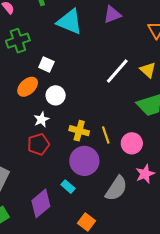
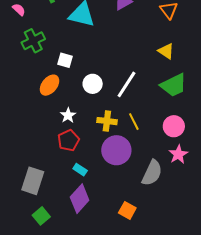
white line: (117, 71) -> (127, 84), moved
white circle: (56, 95) -> (93, 84), moved
pink circle: (132, 143) -> (174, 126), moved
cyan rectangle: (68, 187) -> (80, 170), moved

